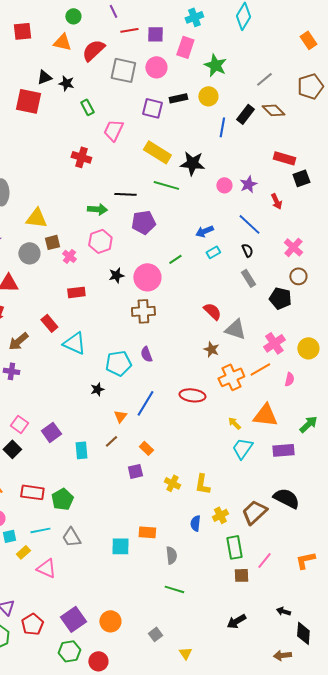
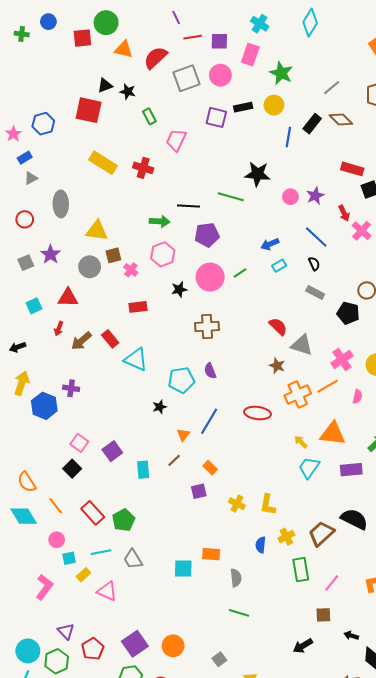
green circle: (73, 16) -> (106, 23), moved, size x1.5
cyan cross: (194, 17) -> (260, 24), turned -36
gray square: (123, 70) -> (186, 78), turned -32
yellow rectangle: (157, 152) -> (103, 163), moved
pink cross: (293, 247) -> (362, 231), moved
pink circle: (147, 277) -> (210, 277), moved
gray rectangle: (248, 278) -> (315, 293), turned -30
brown arrow: (18, 341) -> (81, 341), moved
red rectangle: (32, 492) -> (93, 513), turned 40
brown square: (241, 575) -> (323, 615), moved

